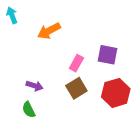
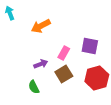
purple arrow: (35, 86) -> (41, 64), moved, turned -40
green semicircle: (29, 110) -> (34, 87), moved

